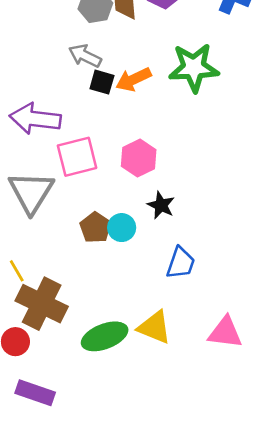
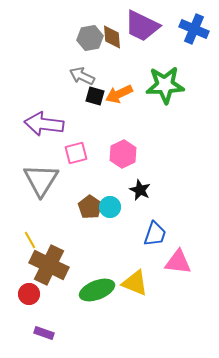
pink square: (77, 157) -> (76, 153), size x0.7
pink triangle: (225, 332) -> (178, 262), moved
purple rectangle: (35, 393) -> (44, 333), size x0.7

